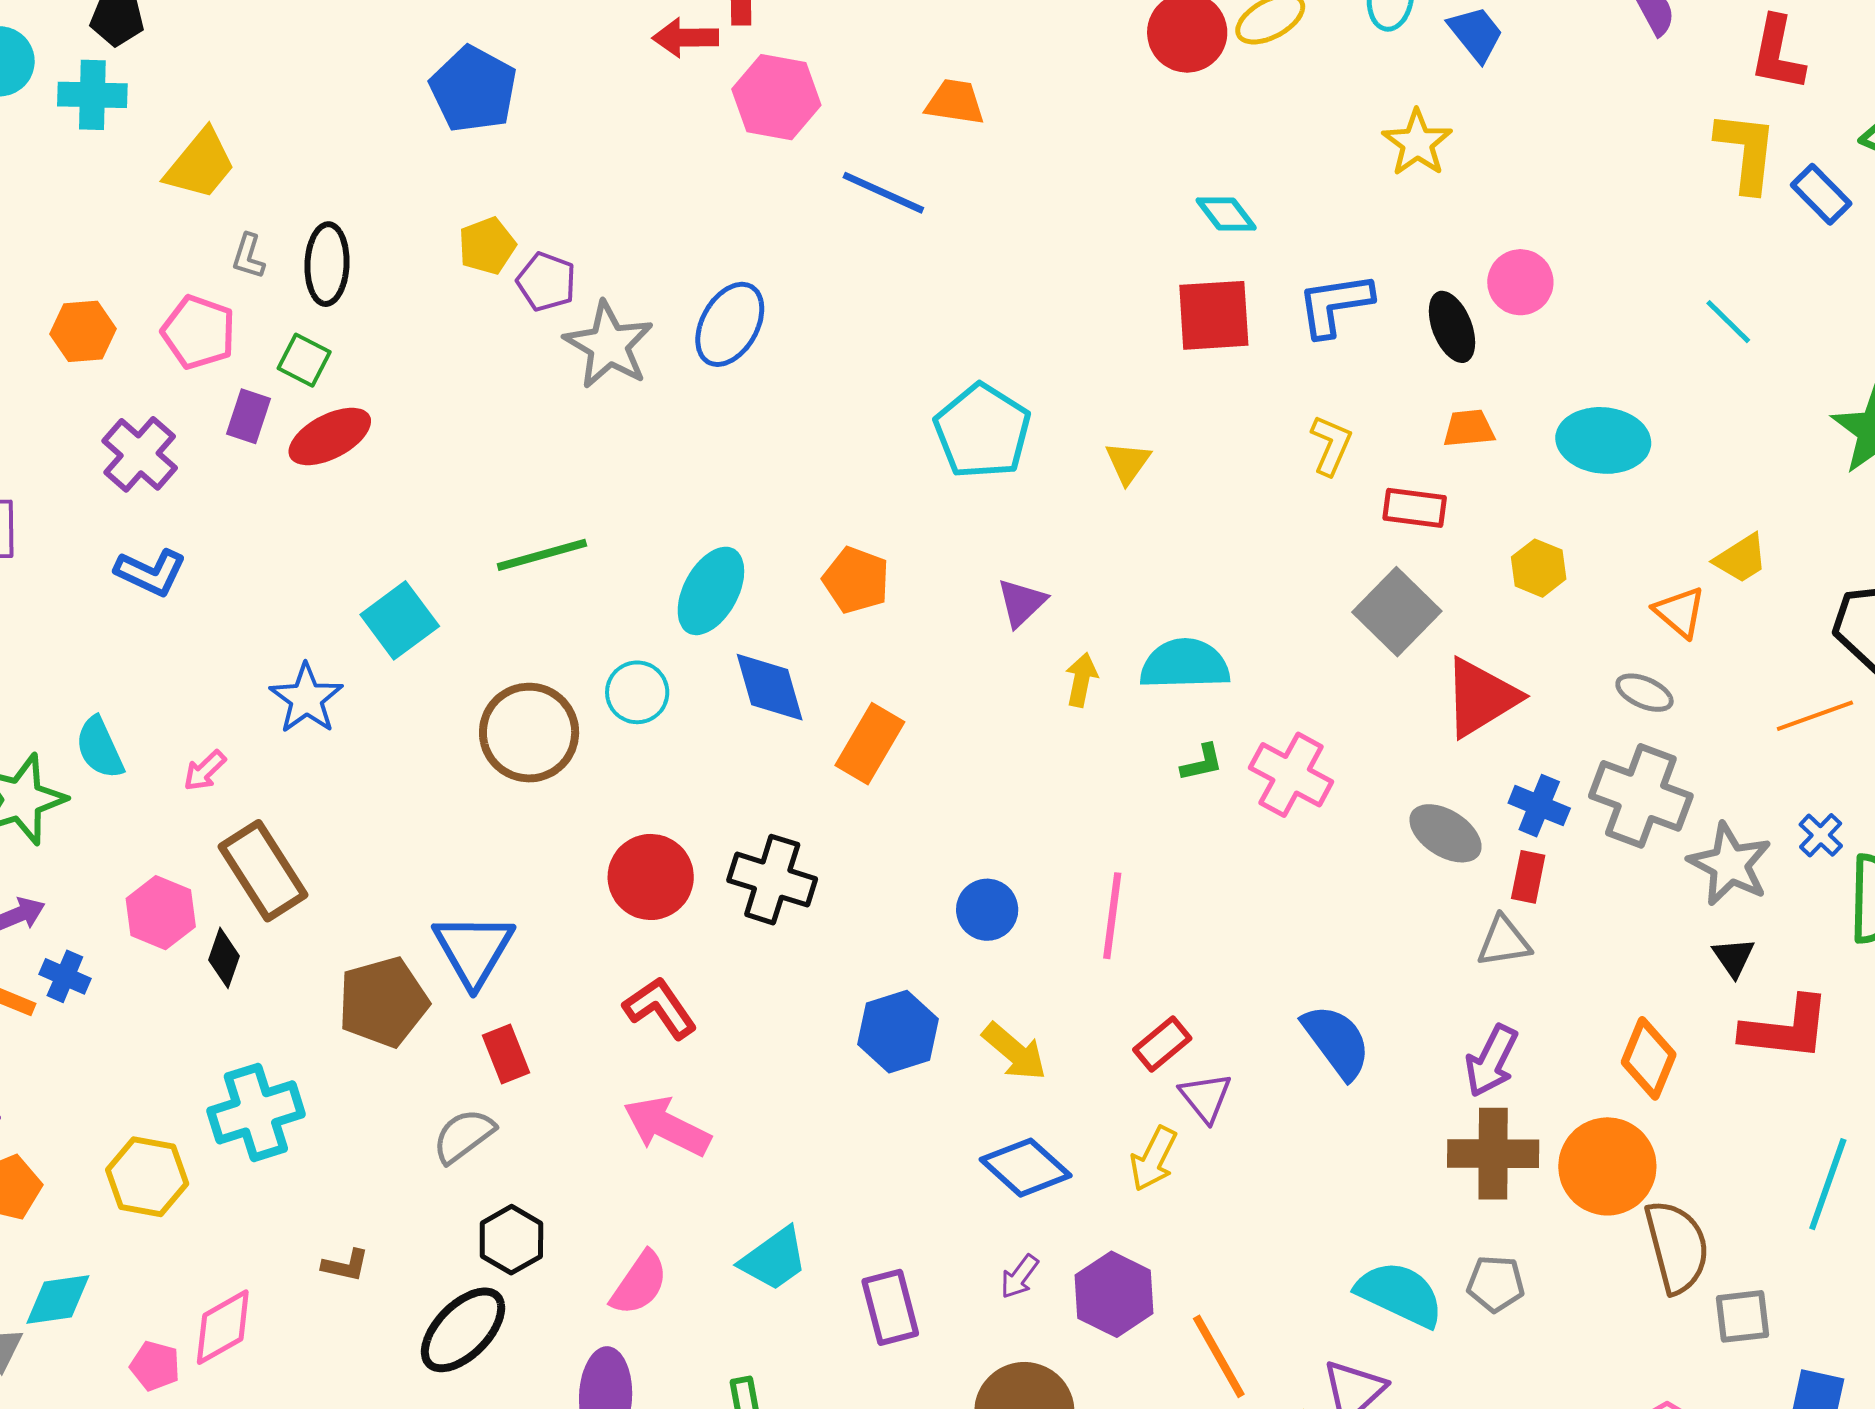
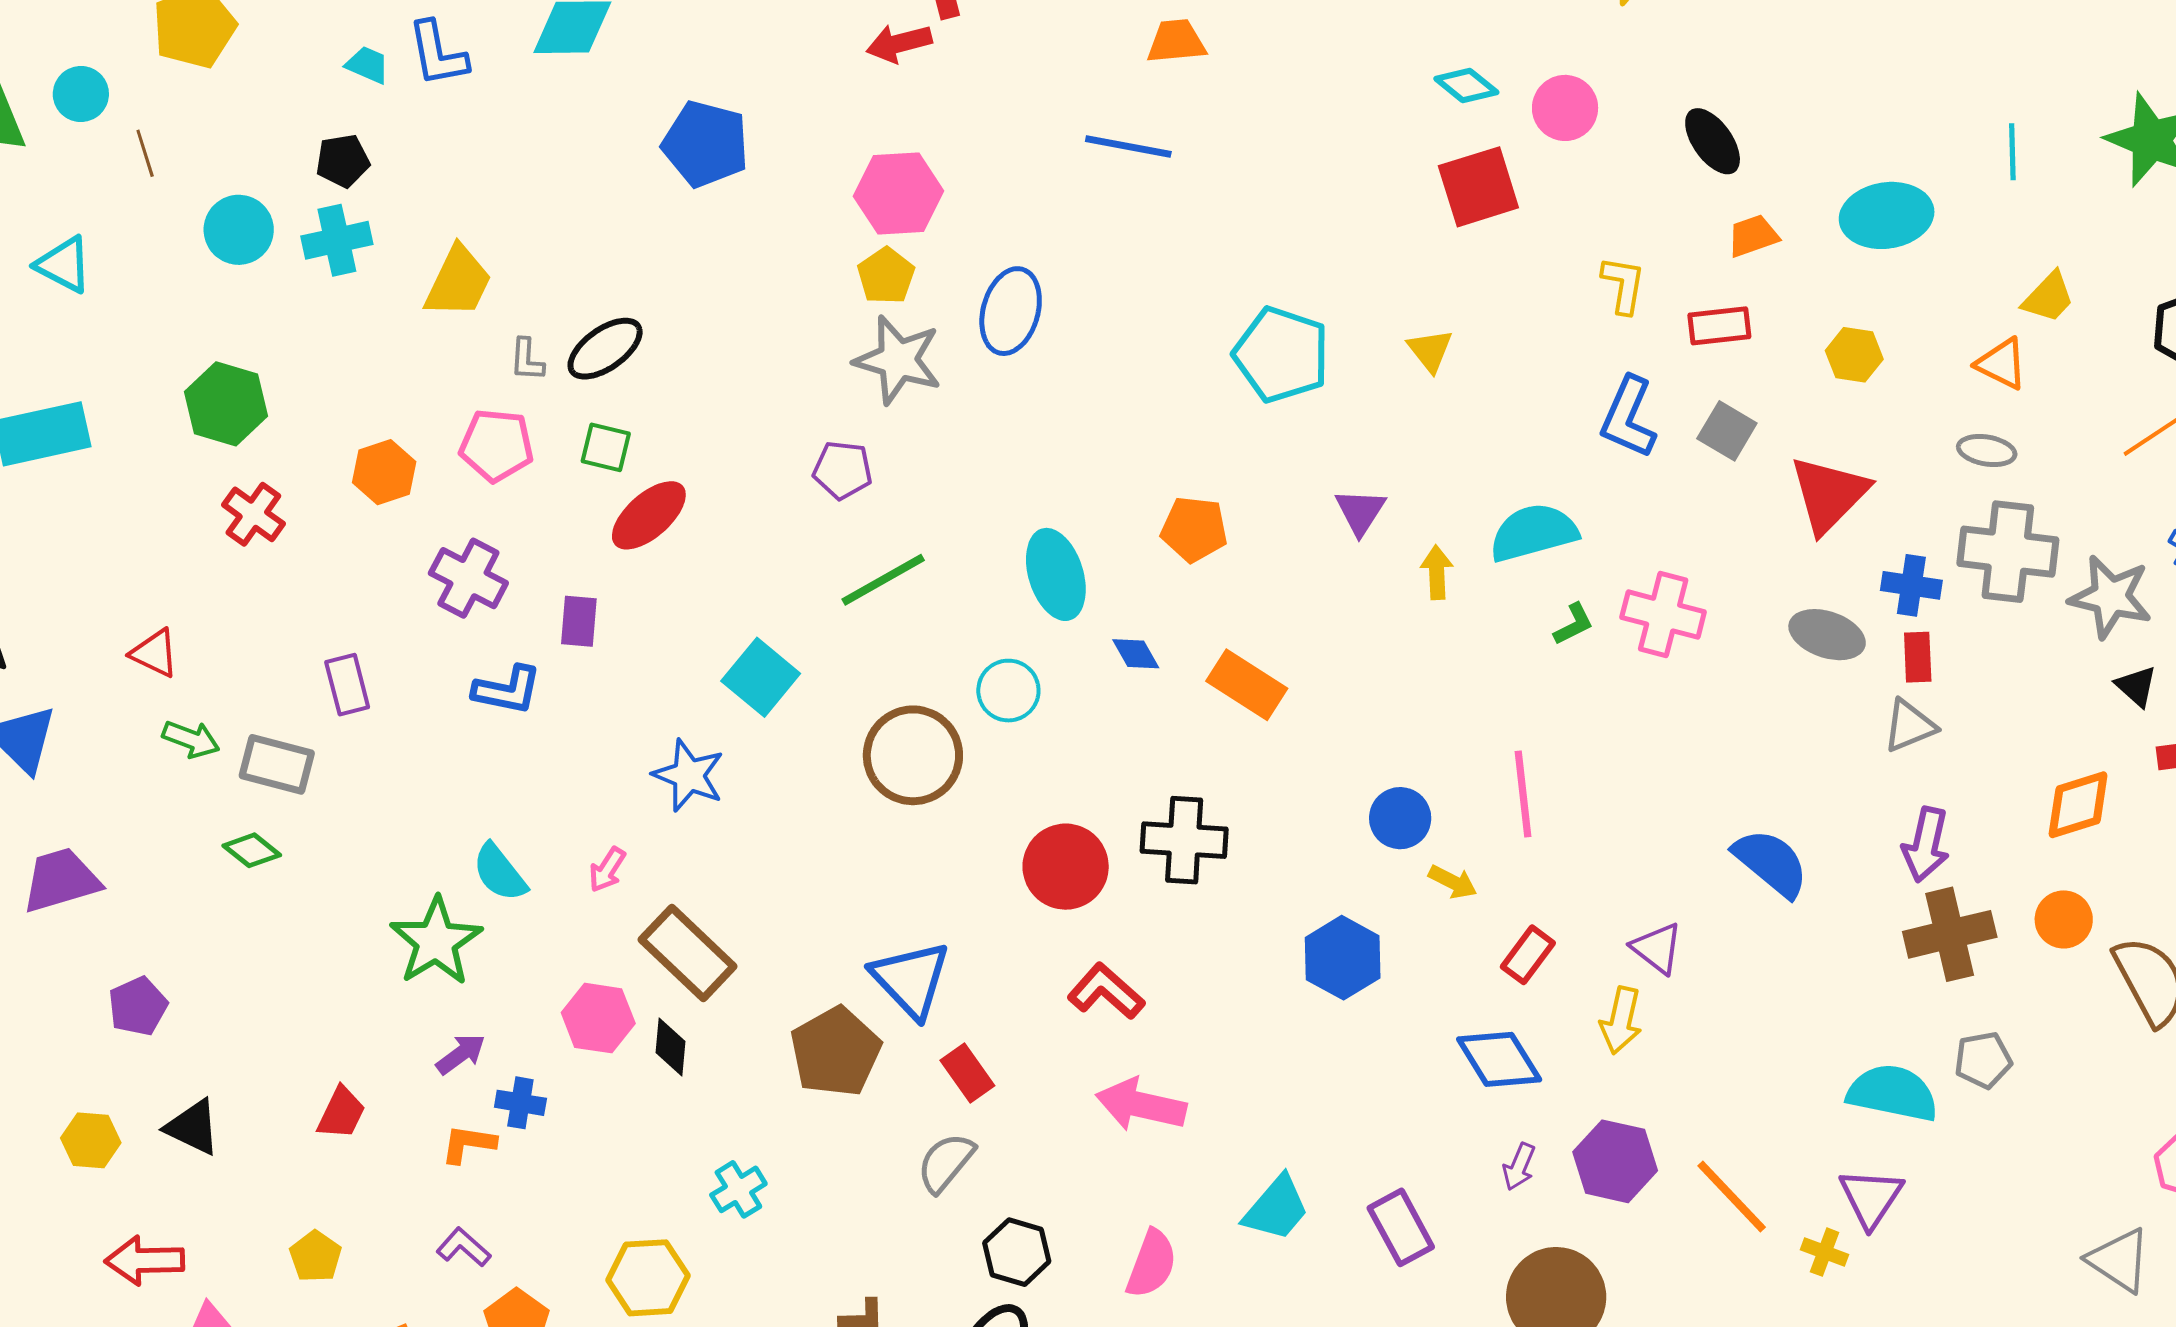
pink hexagon: (776, 97) -> (899, 194), moved
yellow pentagon: (487, 246) -> (886, 276), moved
black ellipse: (327, 264) -> (605, 349), turned 66
purple pentagon: (546, 282) -> (843, 470), moved
pink circle: (1520, 282) -> (1565, 108), moved
blue L-shape: (1335, 305) -> (1628, 417), moved, turned -44
cyan line: (1728, 322) -> (2012, 152), moved, turned 58
purple rectangle: (249, 416) -> (579, 621), moved
cyan ellipse: (711, 591) -> (1056, 574), turned -32
gray square: (1397, 612) -> (1727, 431), size x0.7
blue diamond: (770, 687) -> (1136, 654), size x0.6
orange rectangle: (870, 744) -> (1247, 685), turned -74
red rectangle: (1162, 1044) -> (1528, 955), moved
yellow arrow: (1014, 1052) -> (1453, 882), moved, size x0.7
orange diamond: (1649, 1058) -> (2078, 805), turned 64
cyan cross: (256, 1112) -> (738, 1189), size x0.6
orange circle: (1607, 1166) -> (2064, 919), size x0.6
blue diamond: (1026, 1168) -> (1499, 1059), turned 30

